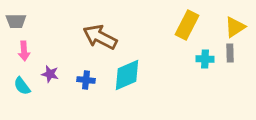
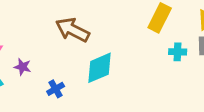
blue cross: (86, 80) -> (56, 89), moved, turned -36

